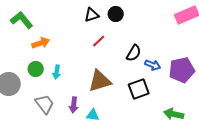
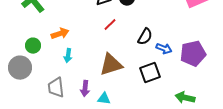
orange arrow: (41, 43) -> (60, 34), moved
green circle: (36, 69) -> (33, 46), moved
gray trapezoid: (45, 104) -> (56, 88), turned -150

